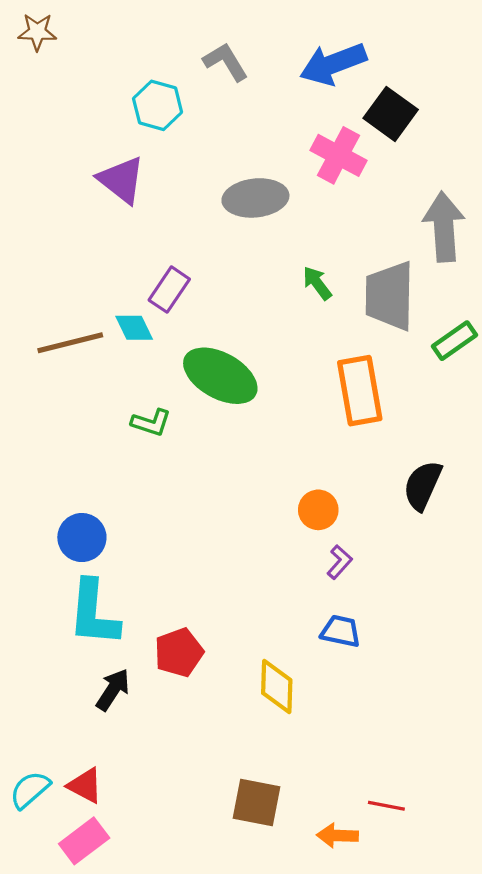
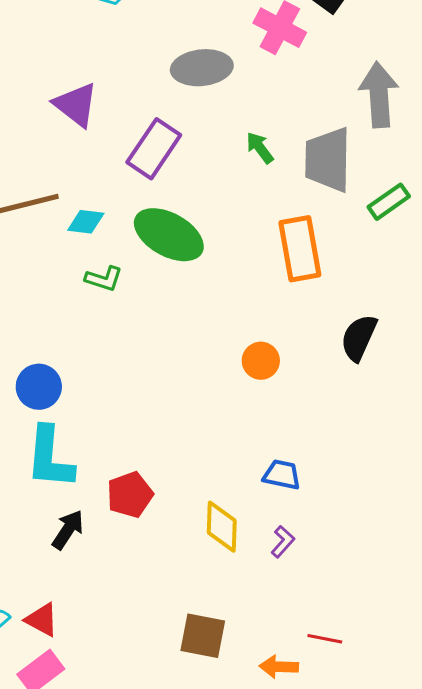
purple triangle: (121, 180) -> (76, 105), moved
purple rectangle: (169, 290) -> (154, 149), moved, size x1.4
cyan diamond: (134, 328) -> (86, 222), moved, turned -57
purple L-shape: (340, 562) -> (283, 542), moved

